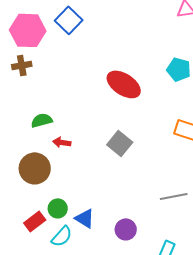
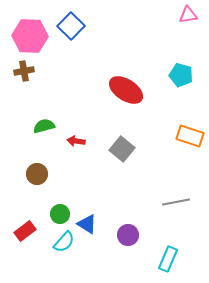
red arrow: (62, 142) -> (76, 141), moved
brown circle: (35, 168) -> (37, 174), size x0.7
red rectangle: (35, 221) -> (25, 231), moved

